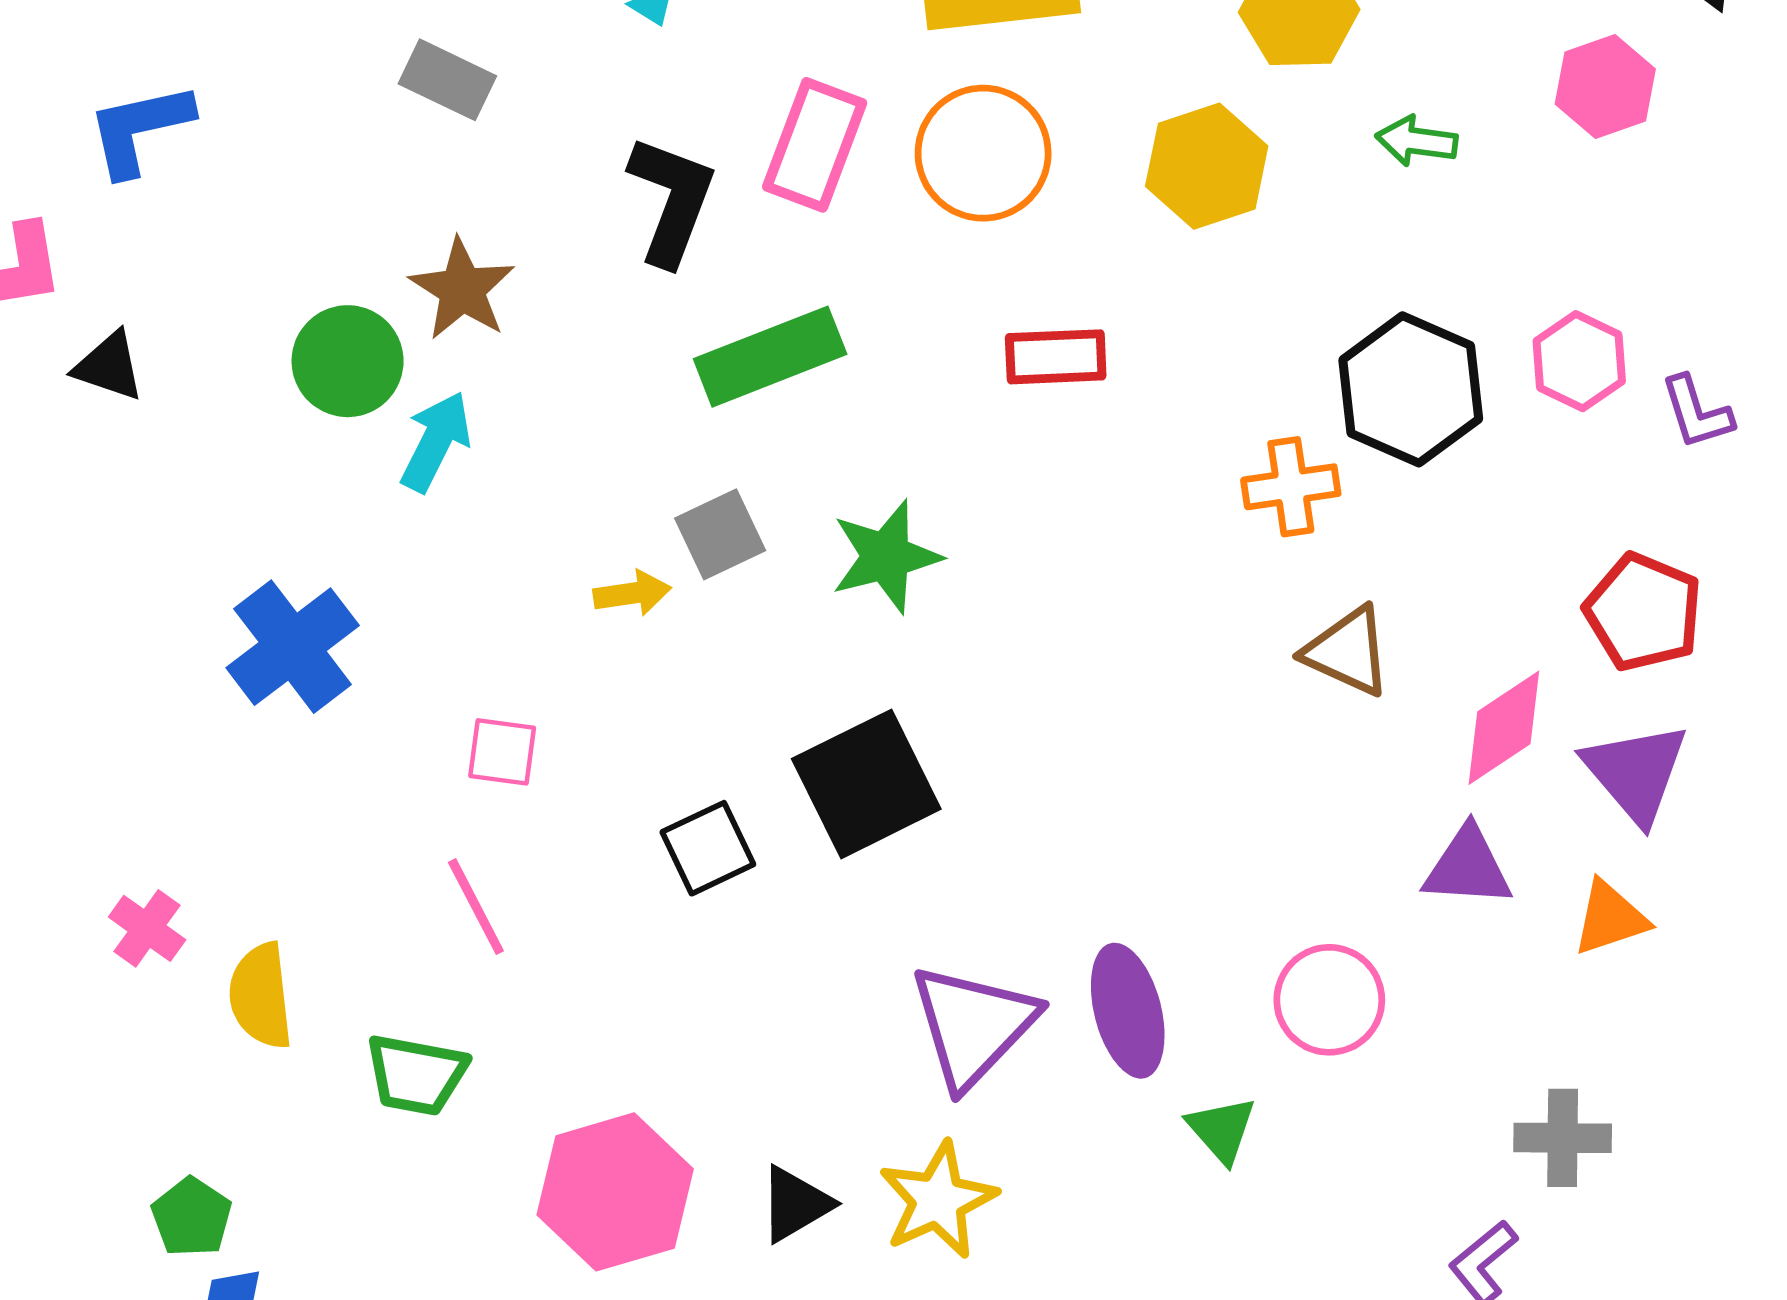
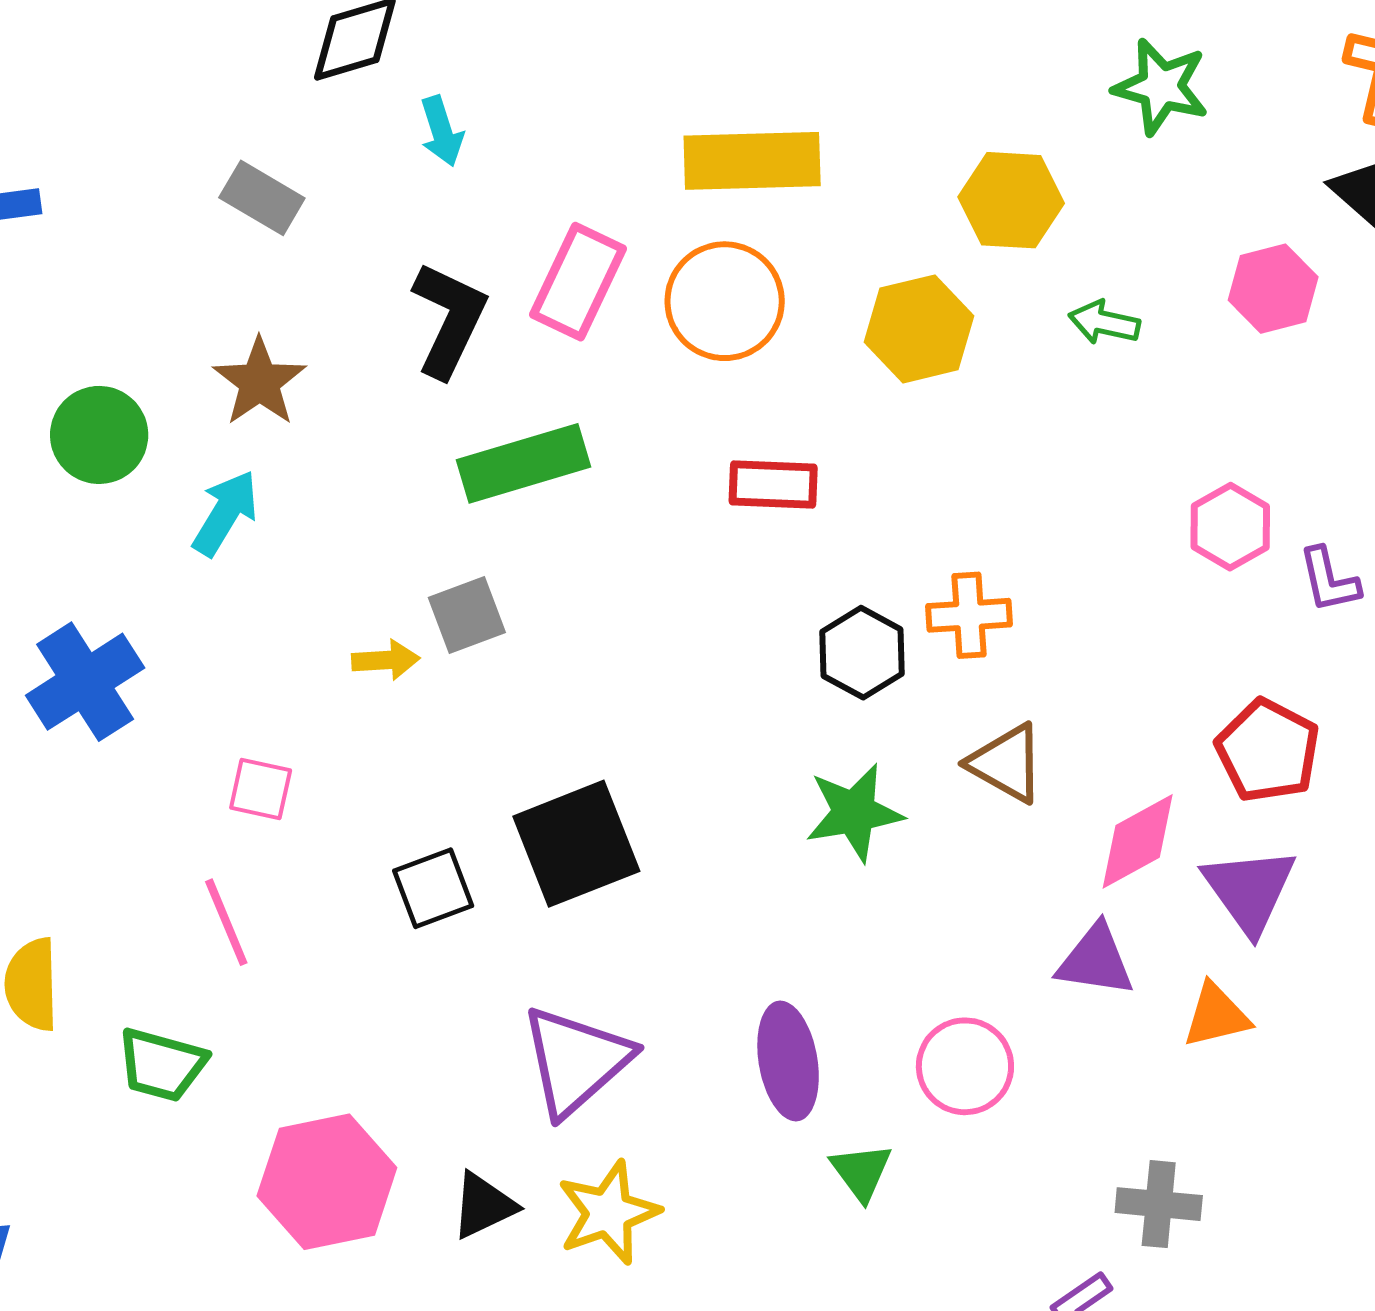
green circle: (348, 361) -> (99, 435), moved
black hexagon: (1411, 389) -> (862, 653), moved, size x0.7
green star: (886, 557) -> (854, 813), moved
purple triangle: (973, 1026) -> (576, 1061), moved

